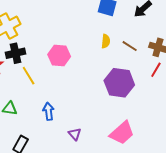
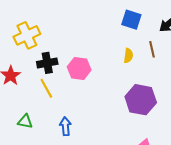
brown line: (130, 46) -> (152, 49), moved, turned 42
black cross: (16, 53) -> (47, 63), moved

